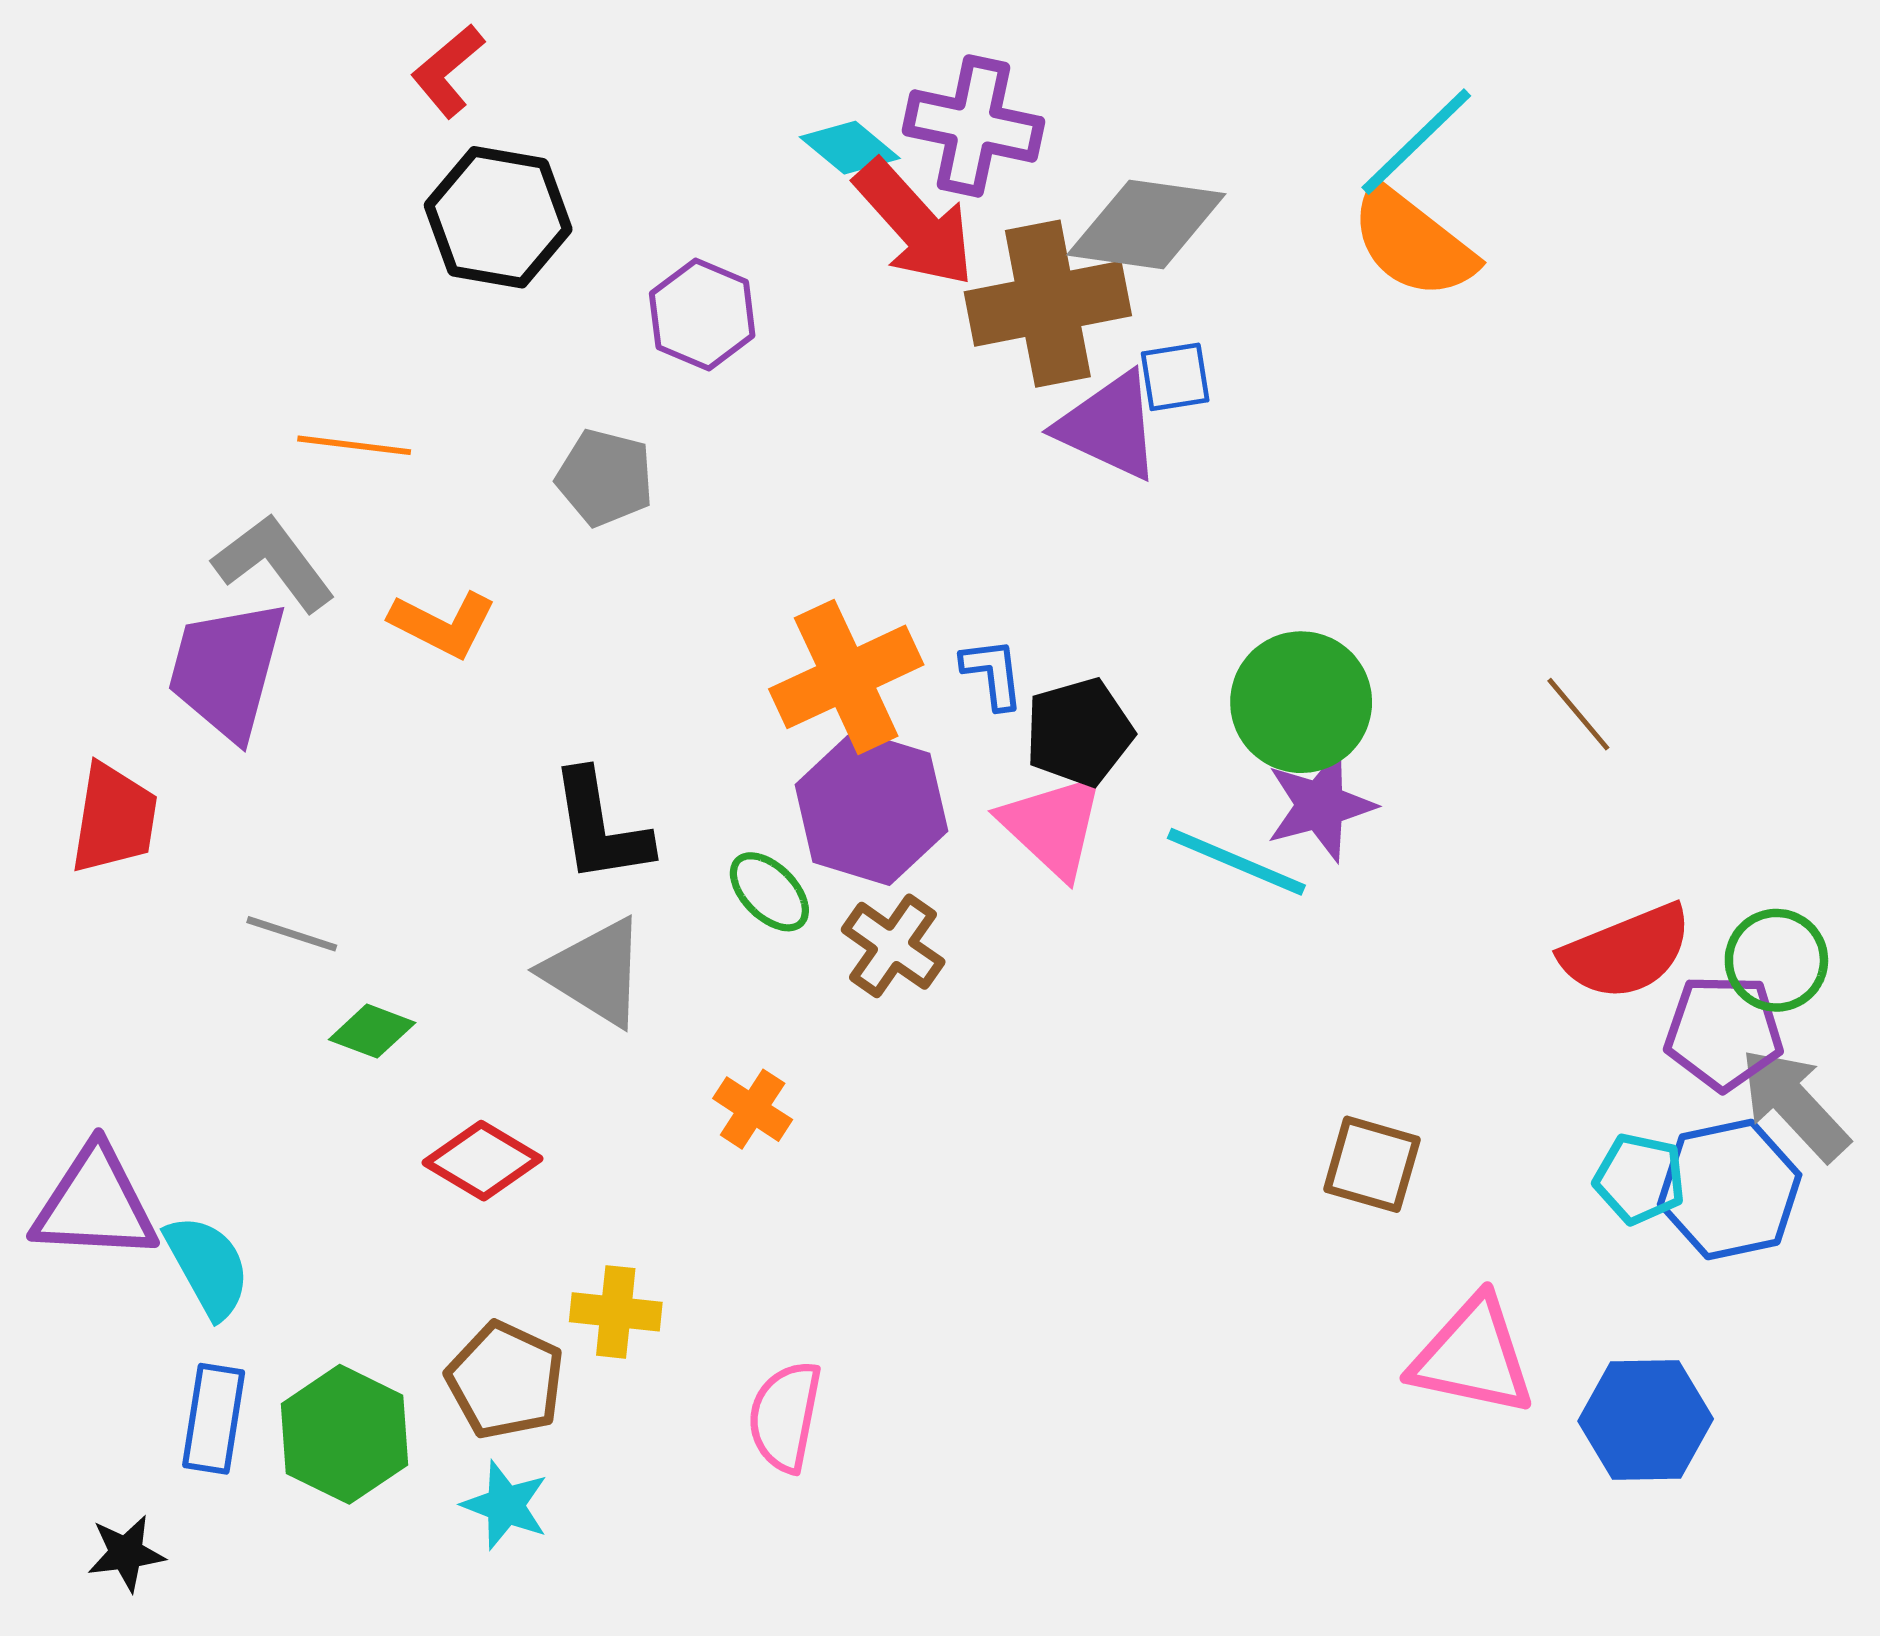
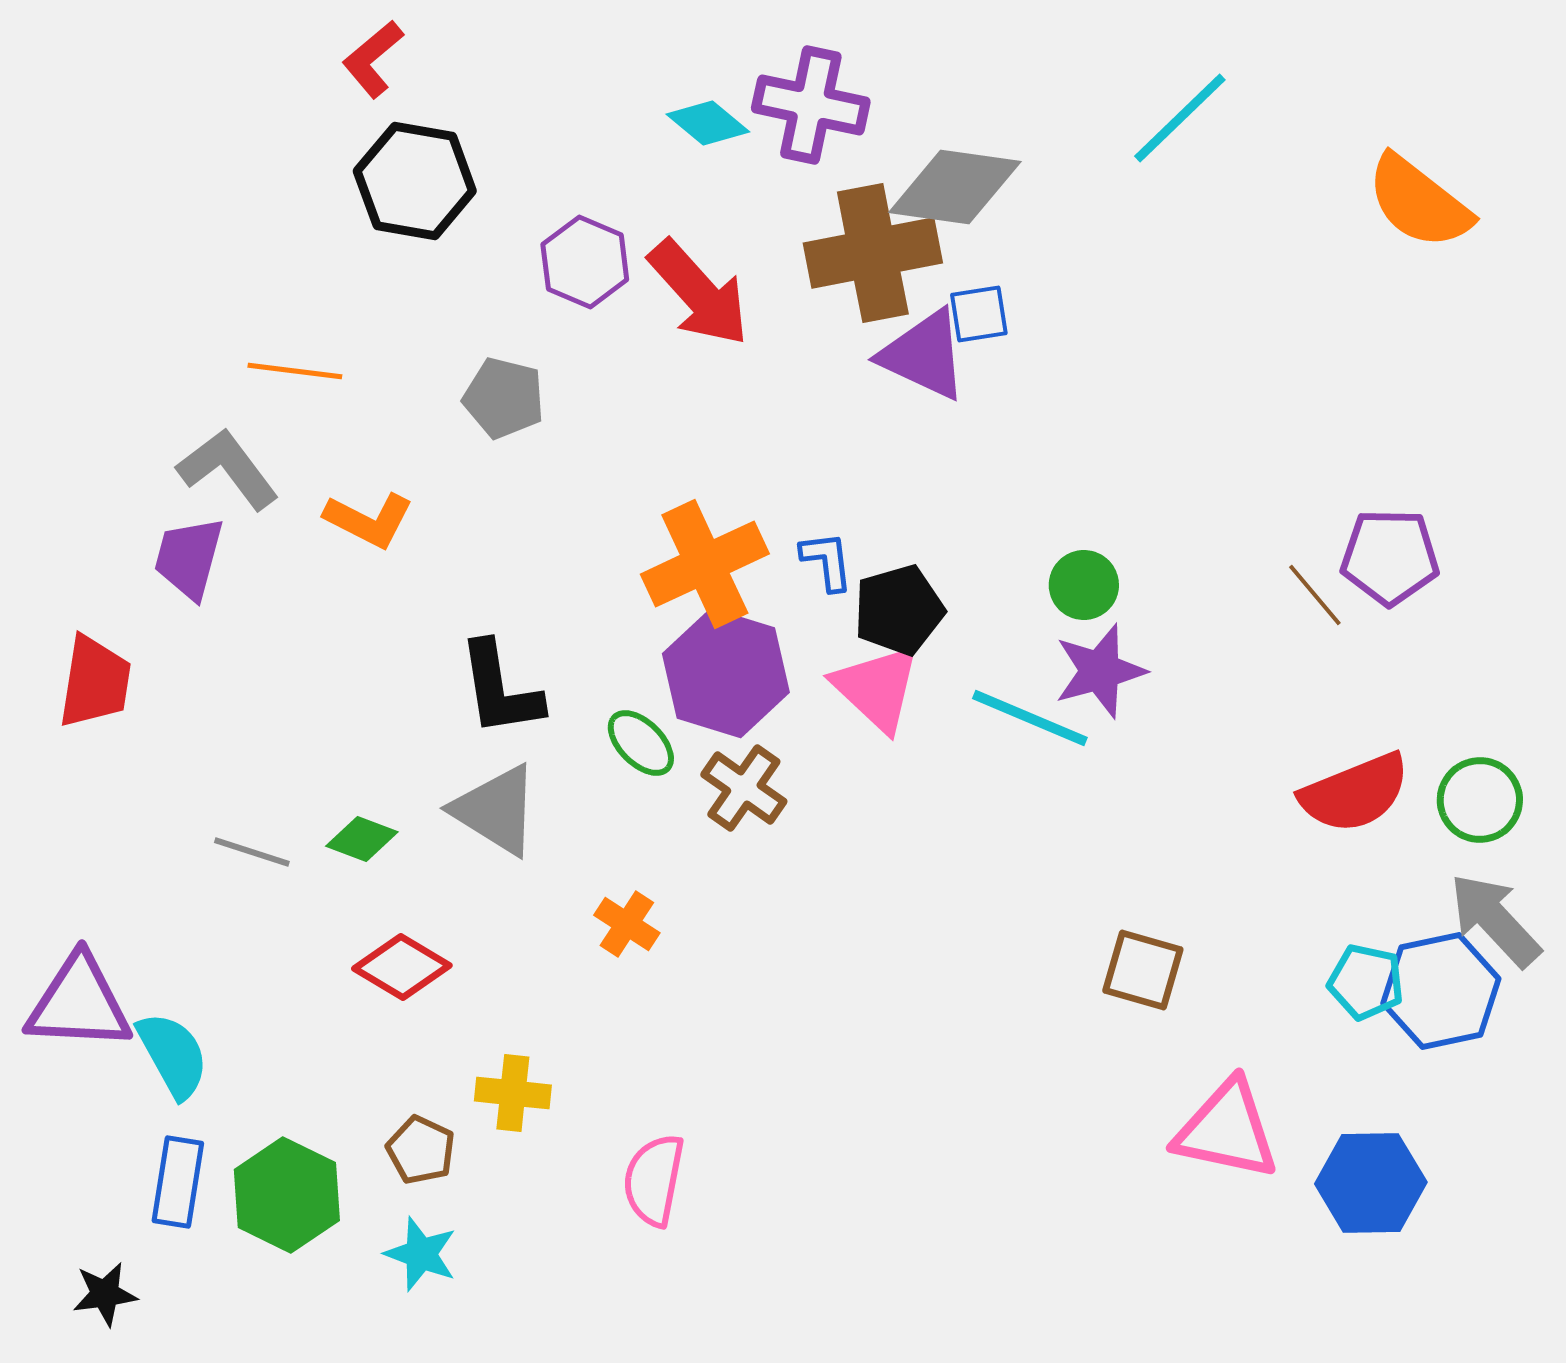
red arrow: (915, 223) -> (699, 293), moved
orange semicircle: (1413, 242) -> (1419, 202), moved
purple trapezoid: (227, 670) -> (189, 558), size x0.7
green circle: (1301, 702) -> (1084, 585), size x0.6
gray line: (292, 934) -> (252, 852), moved
green diamond: (372, 1031) -> (362, 839), moved
purple pentagon: (1724, 1032) -> (1390, 557), moved
brown pentagon: (505, 1380) -> (421, 1150), size x0.7

